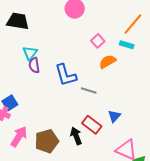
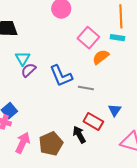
orange line: (133, 24) -> (121, 16), turned -35
pink square: (98, 41) -> (88, 38), size x1.5
purple semicircle: (34, 65) -> (29, 70), turned 63

